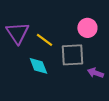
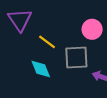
purple triangle: (17, 33) -> (20, 20), moved

